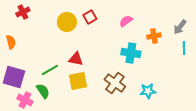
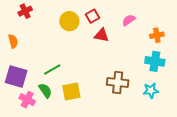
cyan cross: (131, 53) -> (155, 61), moved
red triangle: (76, 59) -> (102, 35), moved
yellow square: (78, 81) -> (71, 92), moved
brown cross: (115, 83) -> (118, 82), turned -30

